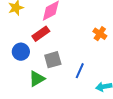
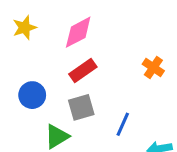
red rectangle: (41, 34) -> (83, 71), moved

